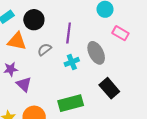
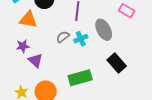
gray semicircle: (45, 49) -> (63, 37), moved

